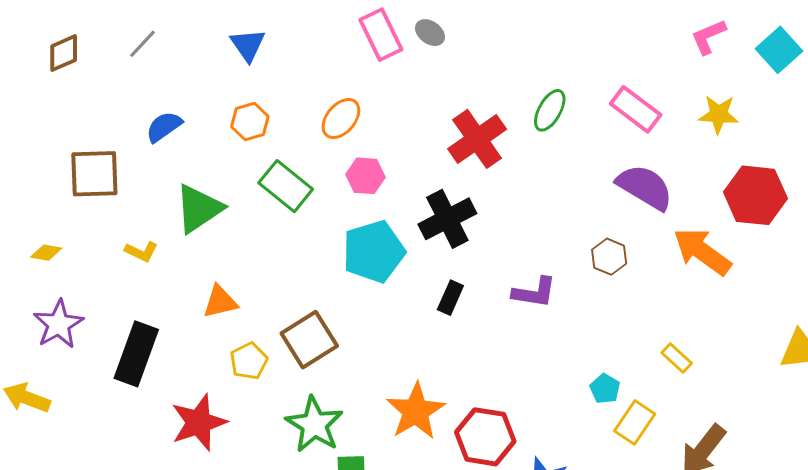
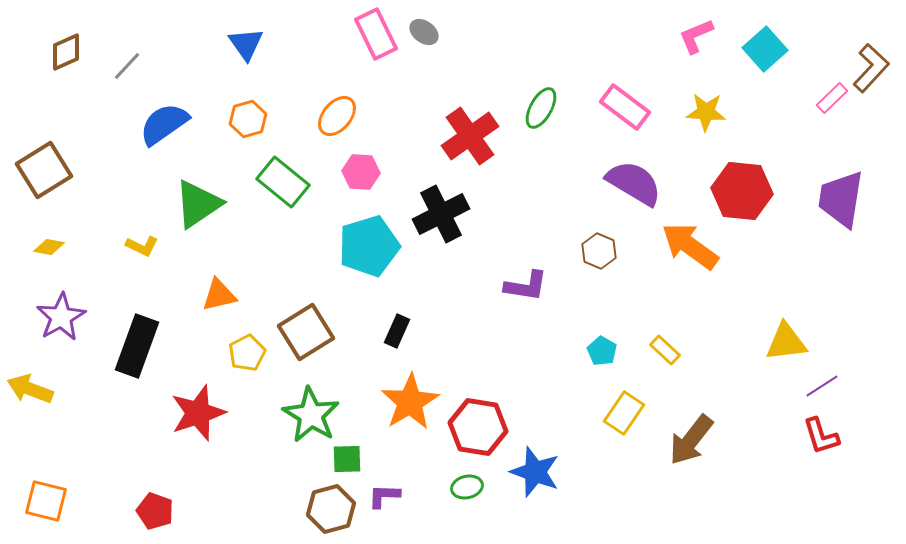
gray line: (142, 44) -> (127, 66), moved
blue semicircle: (164, 127) -> (164, 124), size x1.4
brown square: (94, 174) -> (44, 170), moved, turned -30
black rectangle: (450, 298) -> (397, 331), moved
cyan pentagon: (605, 389) -> (602, 351), moved

